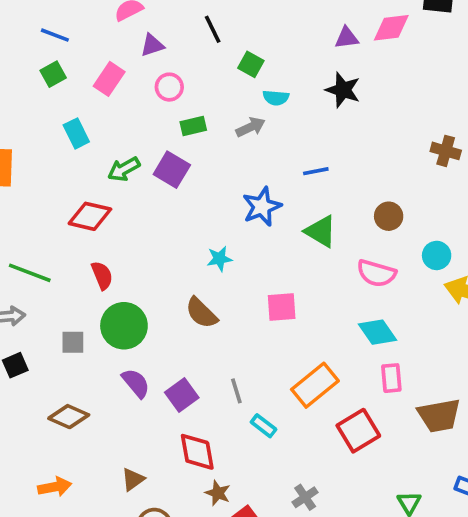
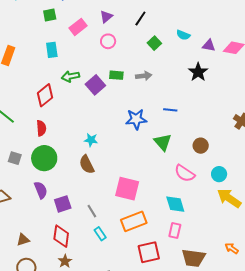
black line: (213, 29) -> (140, 18), turned 42
purple triangle: (152, 45) -> (106, 17), turned -40
cyan semicircle: (276, 98) -> (183, 35), moved
green rectangle: (193, 126) -> (116, 75), moved
red diamond: (90, 216) -> (45, 95), turned -70
cyan star: (220, 259) -> (91, 140), moved
pink square: (282, 307) -> (127, 189), moved, size x1.4
gray line: (236, 391) -> (92, 211), turned -32

